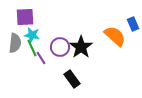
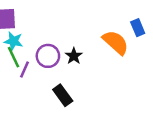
black star: (81, 47) -> (74, 56), size x0.6
purple line: (41, 58) -> (25, 69), turned 56

